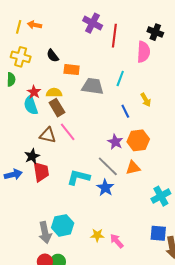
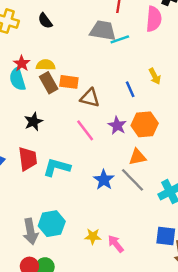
orange rectangle: (72, 70) -> (69, 82), moved
cyan line: (120, 78) -> (120, 39), moved, turned 49
gray trapezoid: (93, 86) -> (103, 30), moved
pink line: (68, 132) -> (85, 130), moved
brown triangle: (48, 135) -> (90, 98), moved
black star: (32, 156) -> (33, 122), moved
gray line: (108, 166) -> (132, 180), moved
cyan L-shape: (79, 177) -> (57, 167), moved

